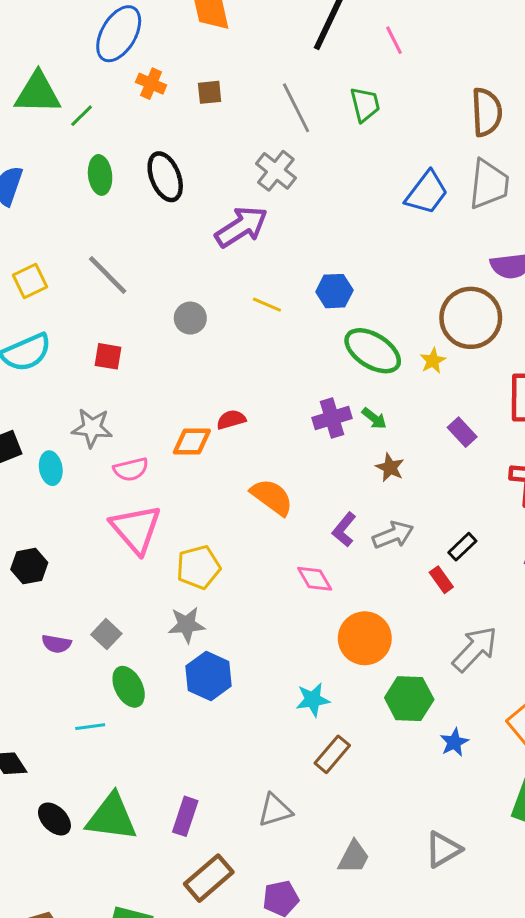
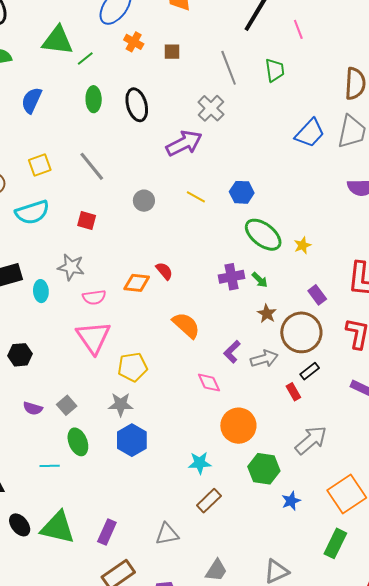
brown circle: (471, 318) -> (301, 332), moved
red semicircle: (231, 420) -> (164, 271), turned 60

